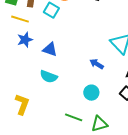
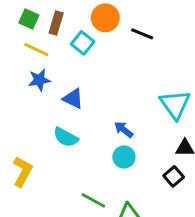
blue arrow: (97, 64) -> (124, 130), moved
cyan circle: (91, 93) -> (124, 157), moved

